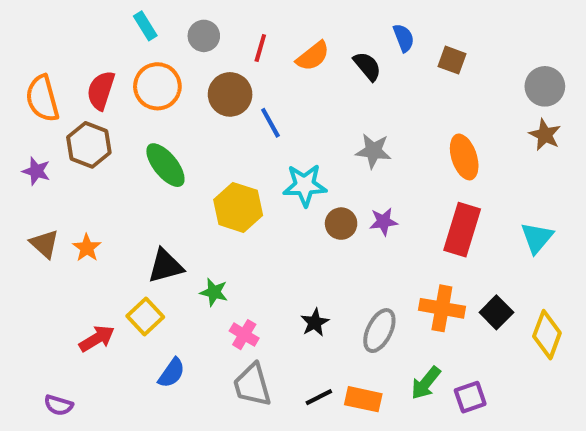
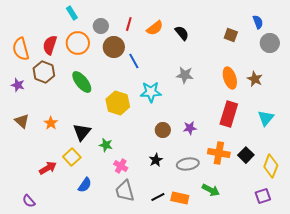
gray circle: (204, 36) -> (101, 26), moved
blue semicircle: (404, 38) -> (258, 22), moved
brown square: (452, 60) -> (231, 35), moved
brown star: (545, 135) -> (255, 79), moved
purple star: (383, 222) -> (190, 128), moved
brown circle: (341, 224) -> (163, 130), moved
orange star: (87, 248) -> (51, 123), moved
black triangle: (165, 266) -> (82, 132), turned -36
gray ellipse: (379, 331) -> (188, 164), turned 55
green arrow: (426, 383) -> (211, 190), turned -102
purple square: (470, 397) -> (263, 196), moved
purple semicircle: (59, 405) -> (29, 201), turned 32

